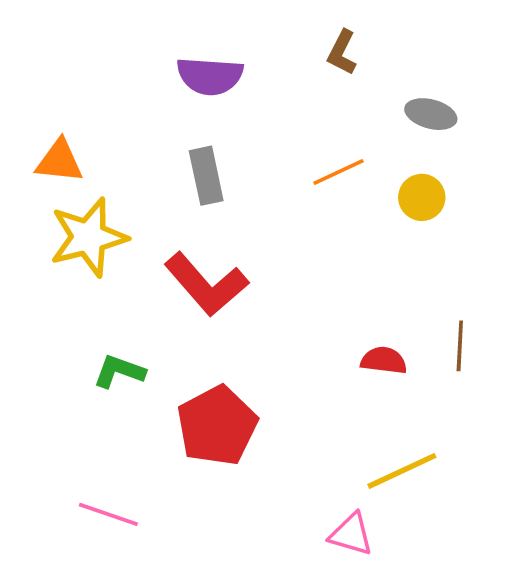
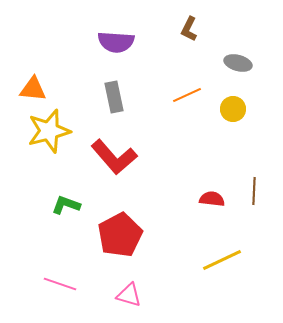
pink triangle: (351, 534) -> (129, 295), moved

